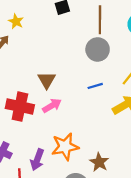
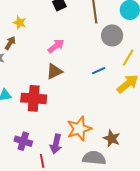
gray circle: (98, 49) -> (112, 35), moved
brown triangle: (47, 80) -> (54, 71), turned 42
pink arrow: (52, 106) -> (56, 46), moved

